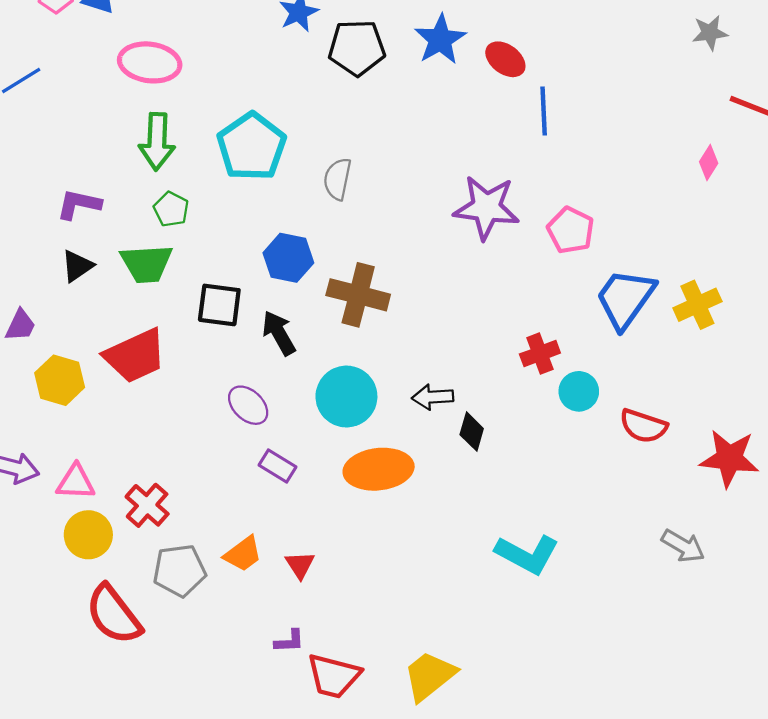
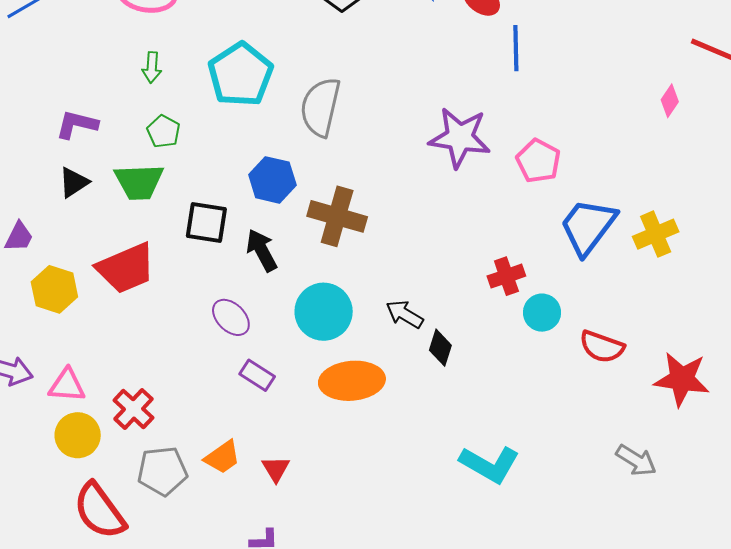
green arrow: (157, 142) -> (152, 67), size x0.6
gray semicircle: (337, 179) -> (320, 107), size x1.5
black arrow: (433, 397) -> (405, 314), turned 33

